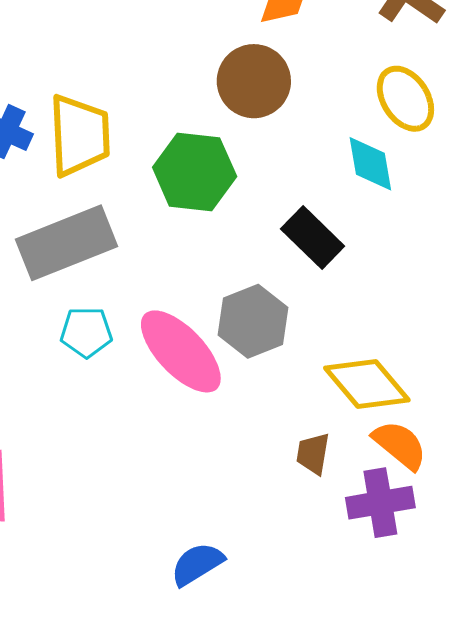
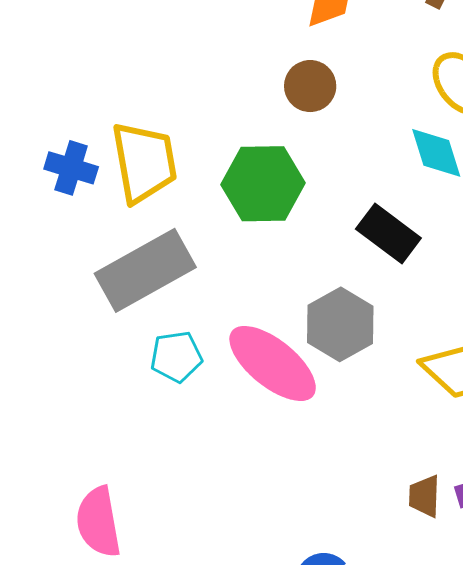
brown circle: (254, 81) -> (310, 86), size x0.7
brown trapezoid: (313, 454) -> (424, 496), moved

